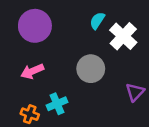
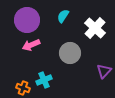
cyan semicircle: (97, 21) -> (63, 16), moved
pink arrow: (32, 71) -> (31, 45), moved

